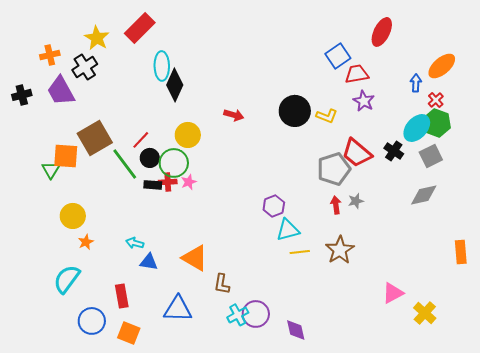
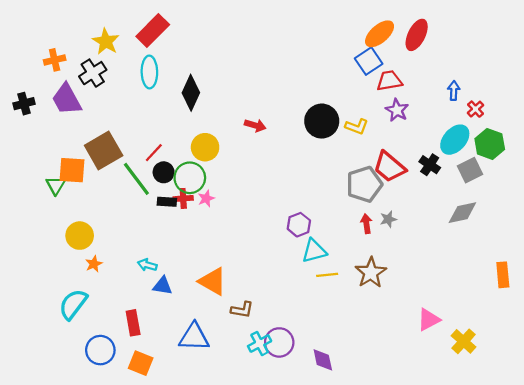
cyan ellipse: (162, 66) -> (149, 72), moved
orange ellipse: (442, 66) -> (380, 34), moved
green hexagon: (437, 123) -> (490, 144), moved
brown L-shape: (222, 284) -> (242, 310), turned -90

